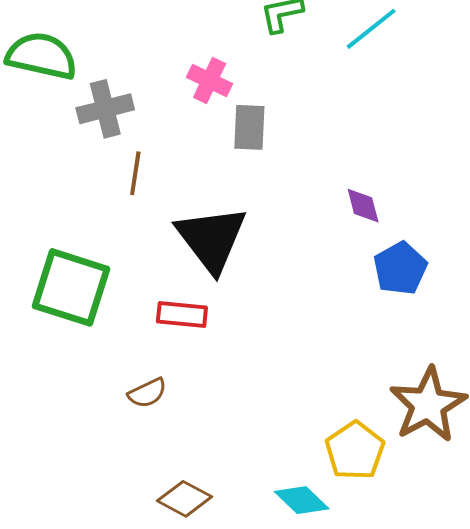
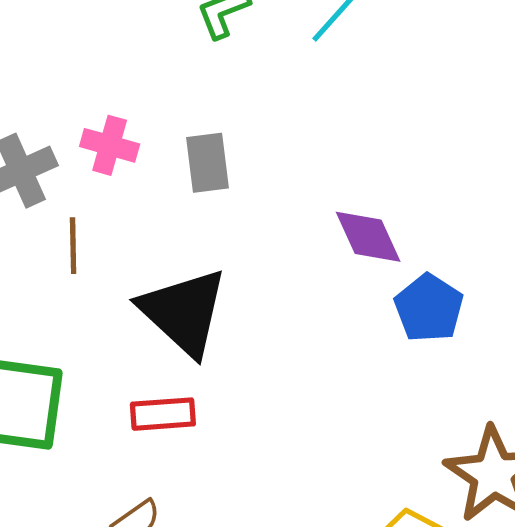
pink cross: (210, 81) -> (110, 145), moved
purple diamond: (363, 206) -> (368, 237), size x1.4

